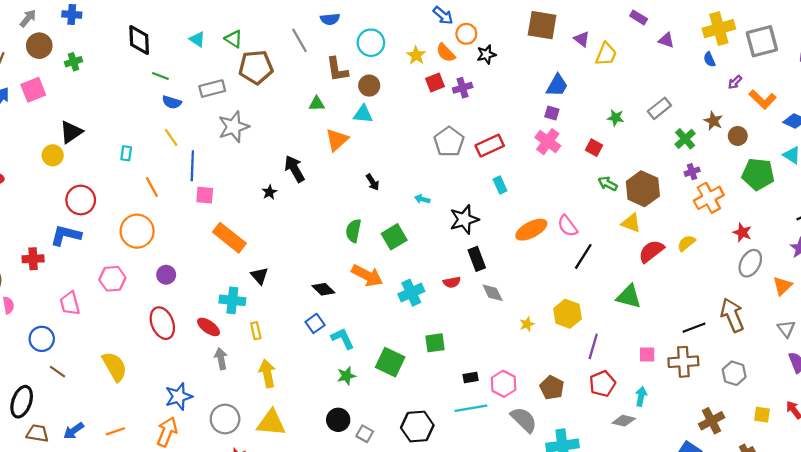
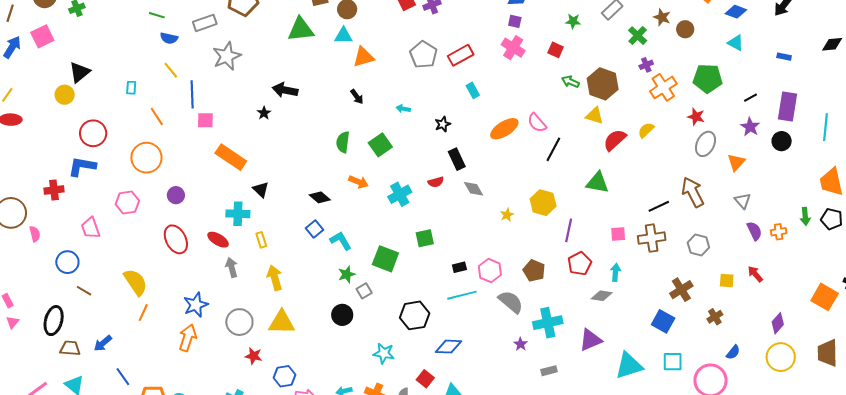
green triangle: (317, 104) -> (301, 29), size x1.8
orange triangle: (337, 140) -> (363, 57), moved, turned 30
black arrow: (294, 169) -> (285, 90), turned -45
green pentagon: (758, 174) -> (708, 78), moved
black star: (464, 219) -> (443, 124), size x0.6
orange arrow: (367, 276) -> (358, 182), size x0.7
orange line: (115, 431) -> (143, 313), moved, turned -42
gray square: (365, 434) -> (364, 291), moved, turned 35

